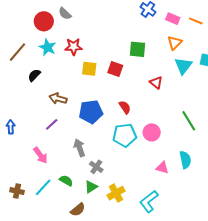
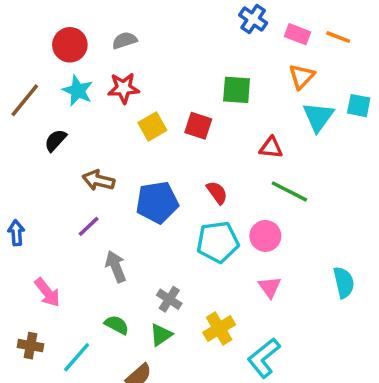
gray semicircle: (65, 14) -> (125, 40), moved, turned 120
yellow square: (89, 69) -> (152, 127), turned -35
red triangle: (156, 82) -> (271, 148), turned -32
green line: (189, 121) -> (289, 191), moved, turned -30
gray arrow: (79, 148) -> (116, 267), moved
pink arrow: (40, 155) -> (47, 292), moved
cyan semicircle: (185, 160) -> (344, 282), moved
pink triangle: (162, 168) -> (270, 287), moved, turned 40
cyan line: (43, 187) -> (77, 357), moved
yellow cross: (116, 193) -> (219, 329), moved

